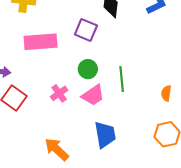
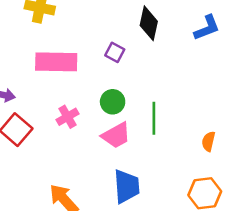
purple square: (86, 30) -> (115, 52), size x0.7
pink cross: (59, 93) -> (67, 117), moved

